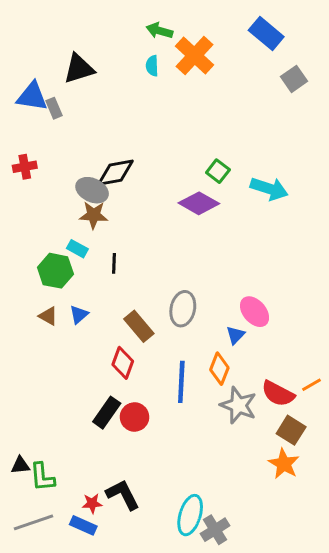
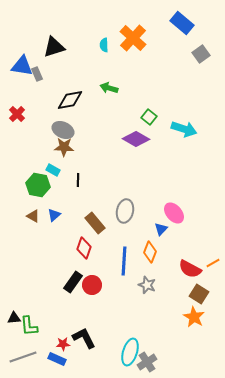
green arrow: (159, 31) -> (109, 88), moved
red cross: (25, 167) -> (17, 114), turned -35
black diamond: (115, 173) -> (70, 100), moved
gray star: (238, 405) -> (147, 285), moved, size x0.7

